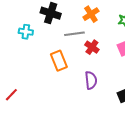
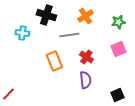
red cross: (92, 47) -> (86, 57), moved

